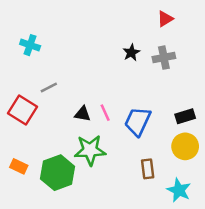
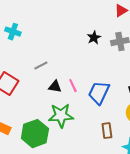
gray line: (49, 88) -> (41, 66), moved

